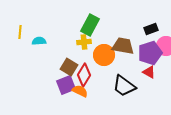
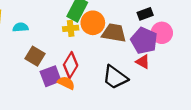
purple pentagon: (150, 53) -> (144, 41), turned -30
orange circle: (104, 55) -> (93, 23), moved
brown square: (69, 67) -> (35, 56), moved

